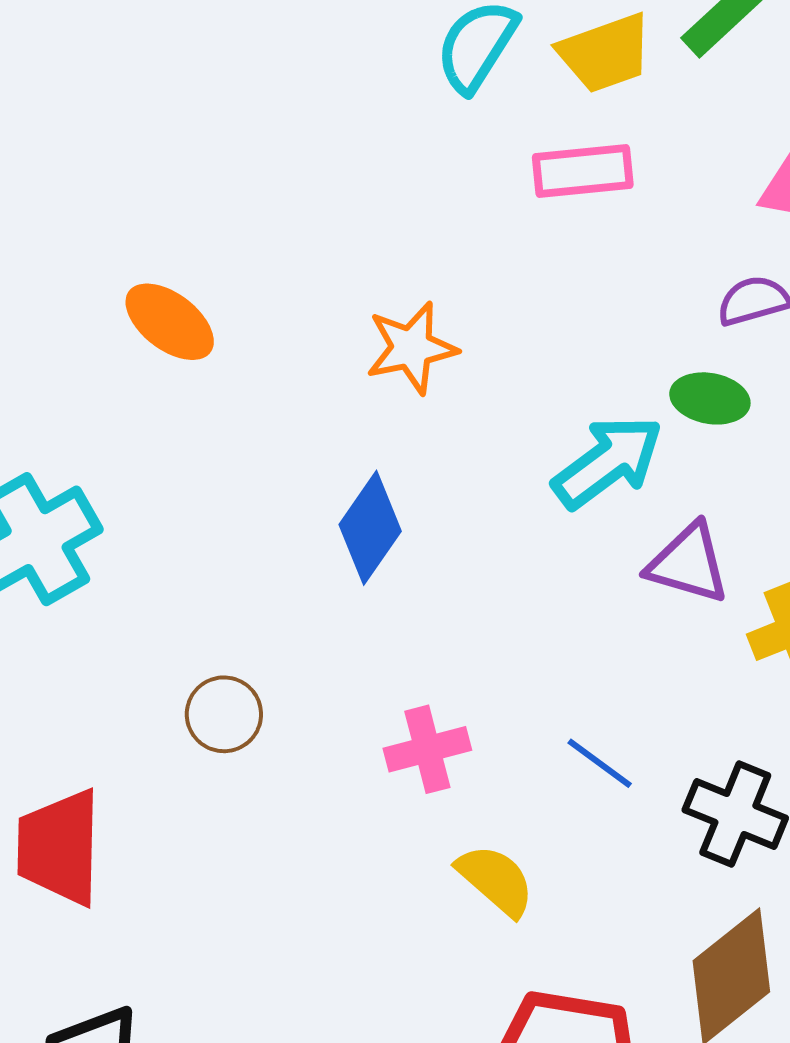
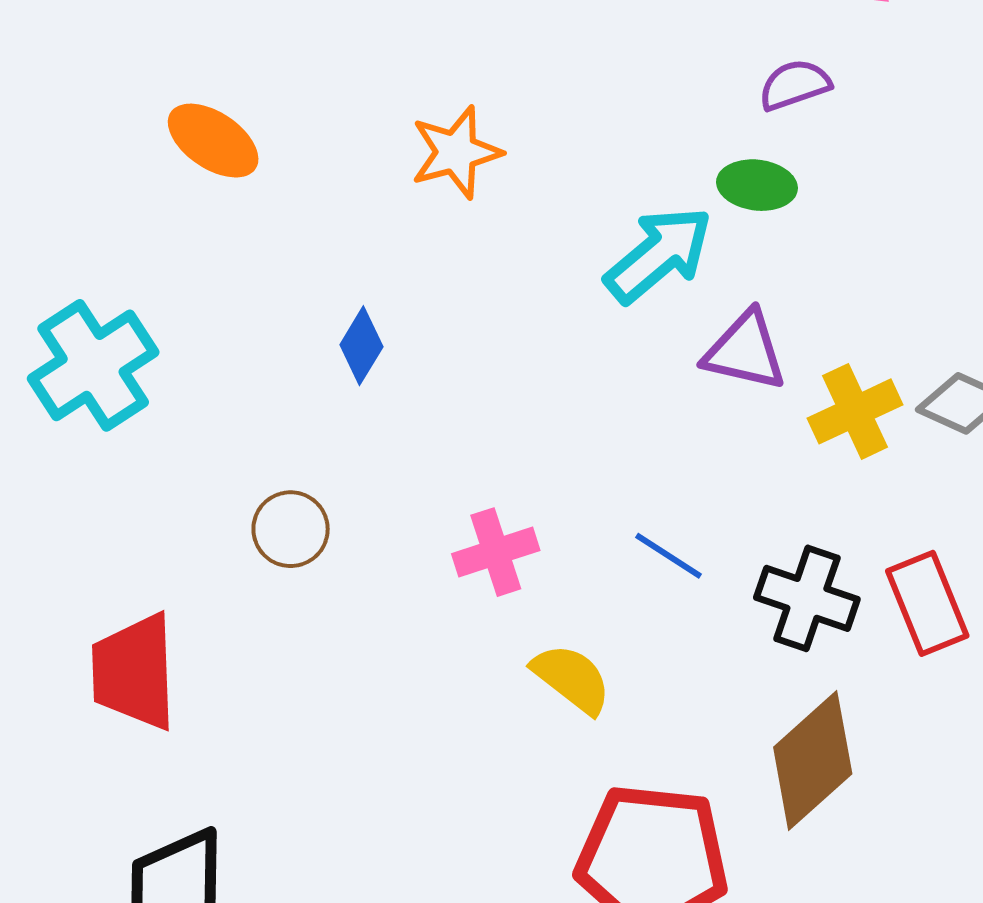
blue diamond: (370, 528) -> (361, 346), moved, size x0.7

